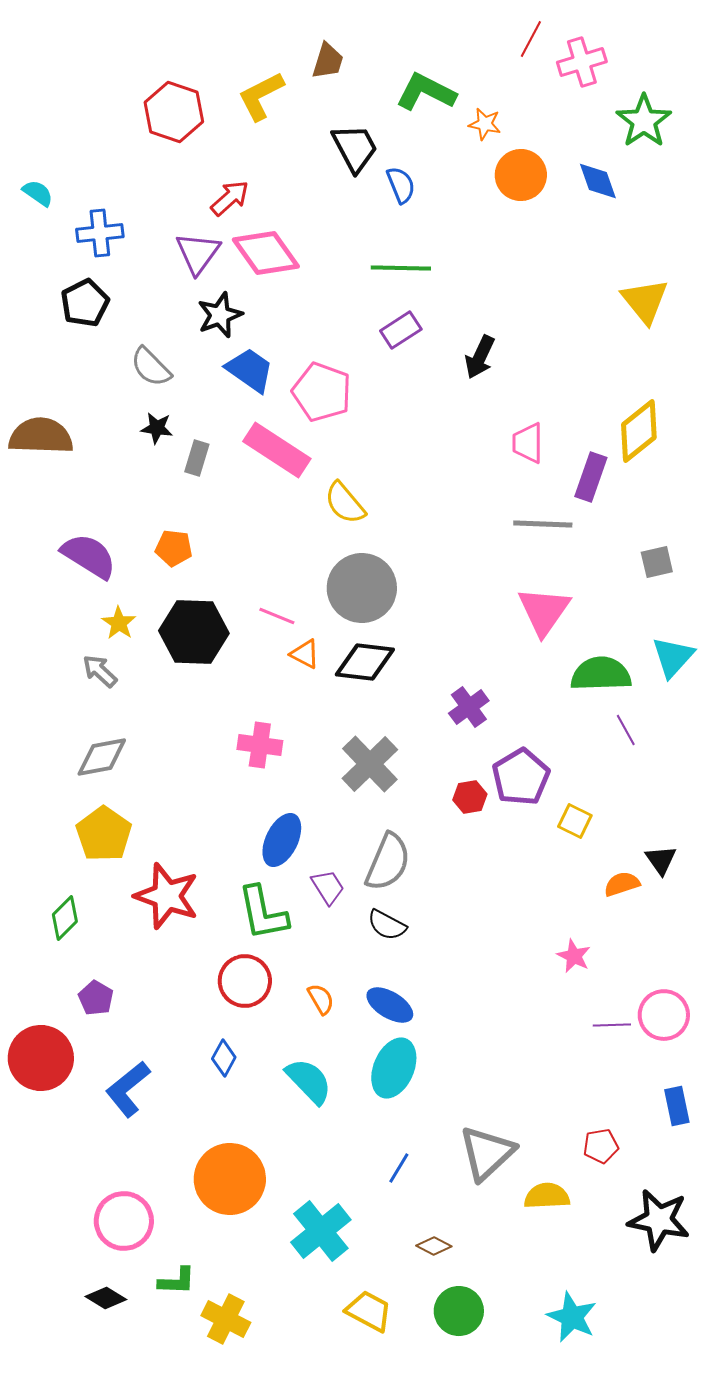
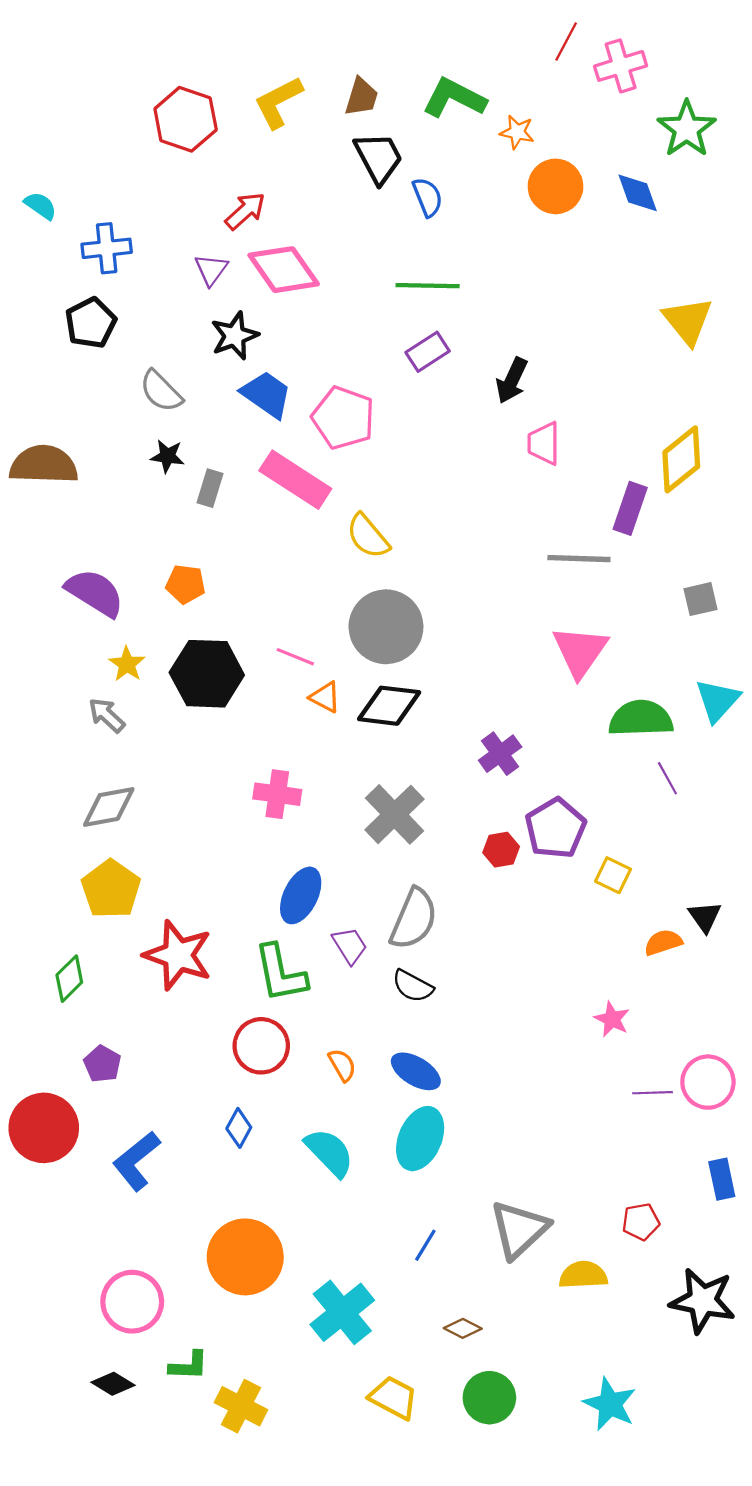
brown trapezoid: (328, 61) -> (361, 97), moved
purple triangle: (198, 253) -> (211, 270), size x0.7
pink trapezoid: (528, 443) -> (544, 443), moved

